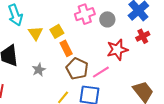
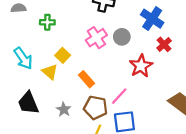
yellow square: (57, 31) -> (63, 55), moved
brown pentagon: (77, 69) -> (96, 108), moved
pink line: (101, 72) -> (119, 96), moved

